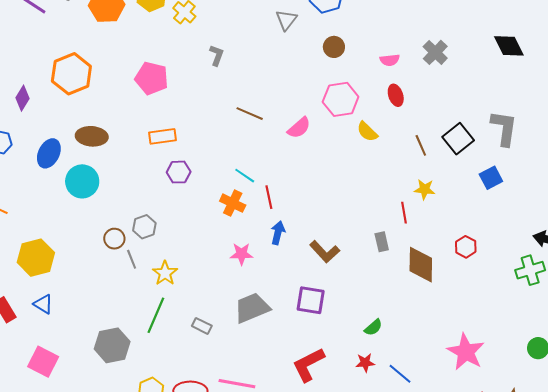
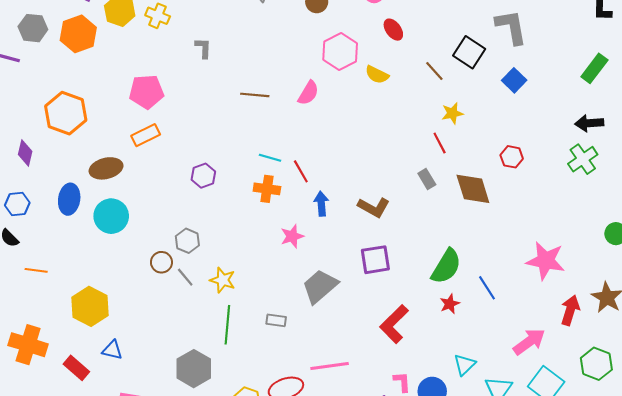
orange rectangle: (162, 136) -> (146, 135), moved
green semicircle: (373, 327) -> (446, 266), size x1.8
blue line: (400, 374) -> (487, 288), moved, turned 35

